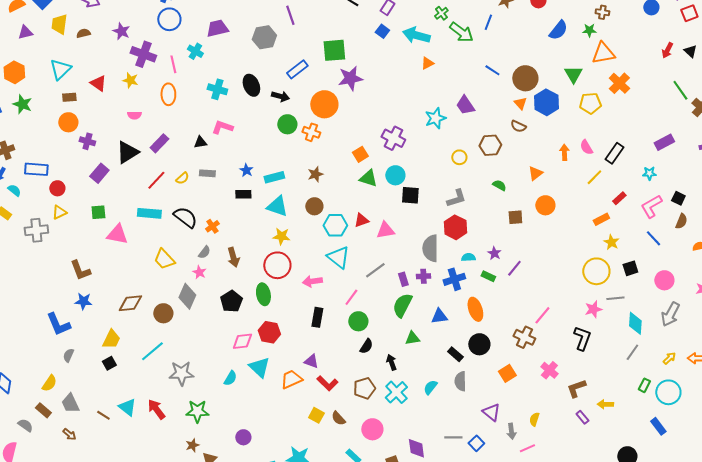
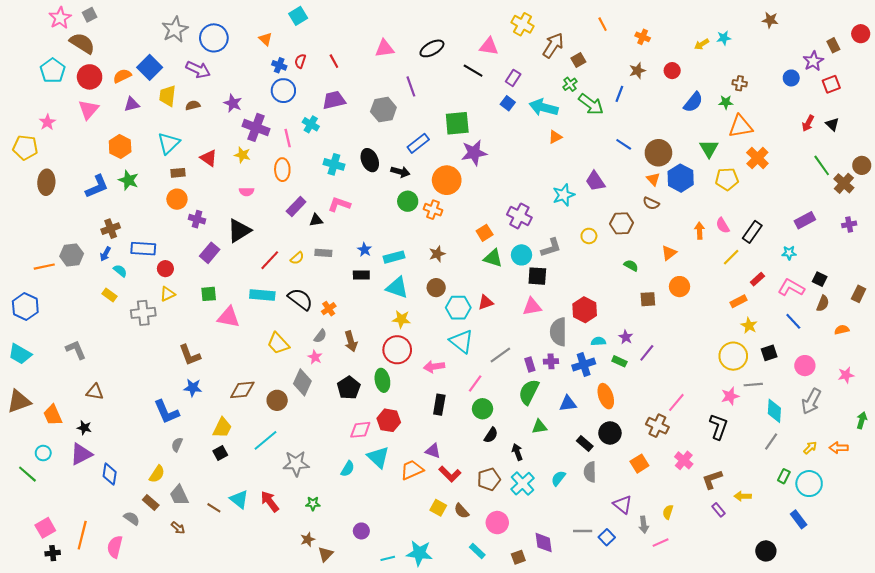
purple rectangle: (159, 143) -> (296, 206), moved
gray L-shape: (456, 198) -> (551, 248), moved
pink L-shape: (651, 206) -> (791, 288), turned 60
pink triangle: (385, 230) -> (532, 307), moved
green star: (197, 411) -> (313, 504), size x0.6

